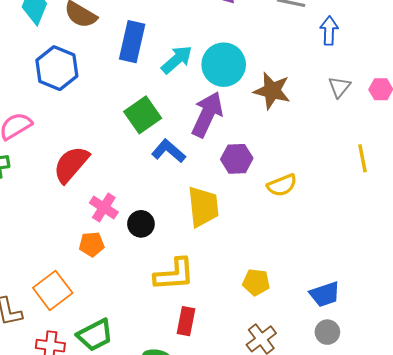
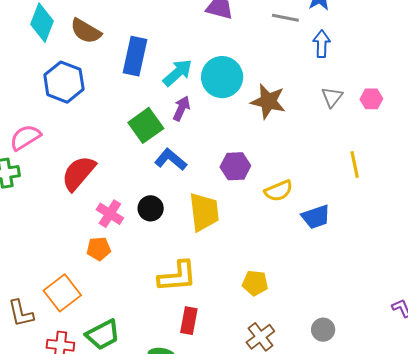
purple arrow: (207, 114) -> (181, 108), moved, size x0.6
black circle: (141, 224) -> (151, 208), moved
blue trapezoid: (325, 294) -> (316, 217), moved

